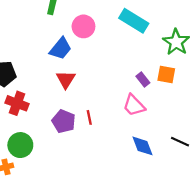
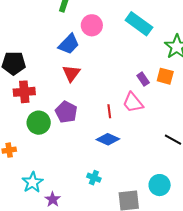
red cross: (17, 103) -> (24, 92), turned -30
red line: (89, 117) -> (109, 111), moved
green circle: (20, 145) -> (39, 123), moved
blue diamond: (143, 146) -> (108, 139), moved, turned -50

